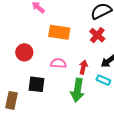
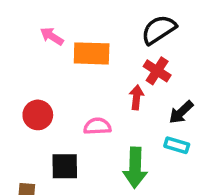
orange rectangle: (59, 32) -> (92, 53), moved
red arrow: (83, 67) -> (136, 97), moved

